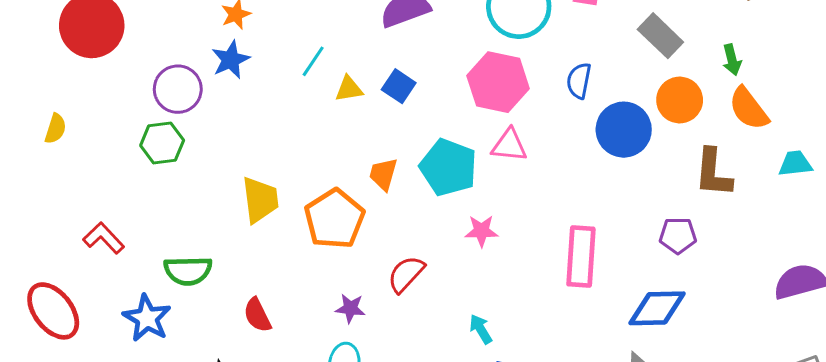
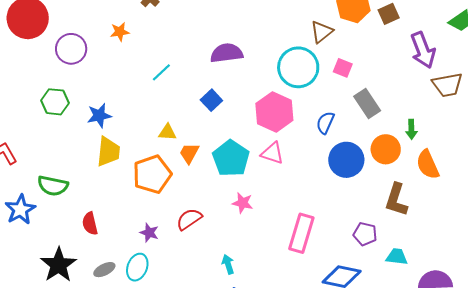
gray rectangle: (660, 36) -> (367, 103), moved
blue star: (231, 60) -> (99, 116), moved
green arrow: (732, 60) -> (411, 129), moved
purple circle: (178, 89) -> (71, 49), moved
yellow triangle: (349, 89) -> (167, 132), moved
cyan trapezoid: (795, 164) -> (397, 257), moved

